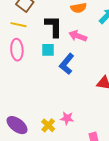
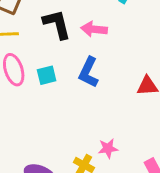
cyan square: (48, 50) -> (47, 75), moved

